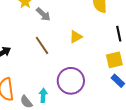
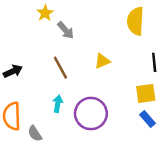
cyan arrow: (43, 95) -> (58, 104), moved

